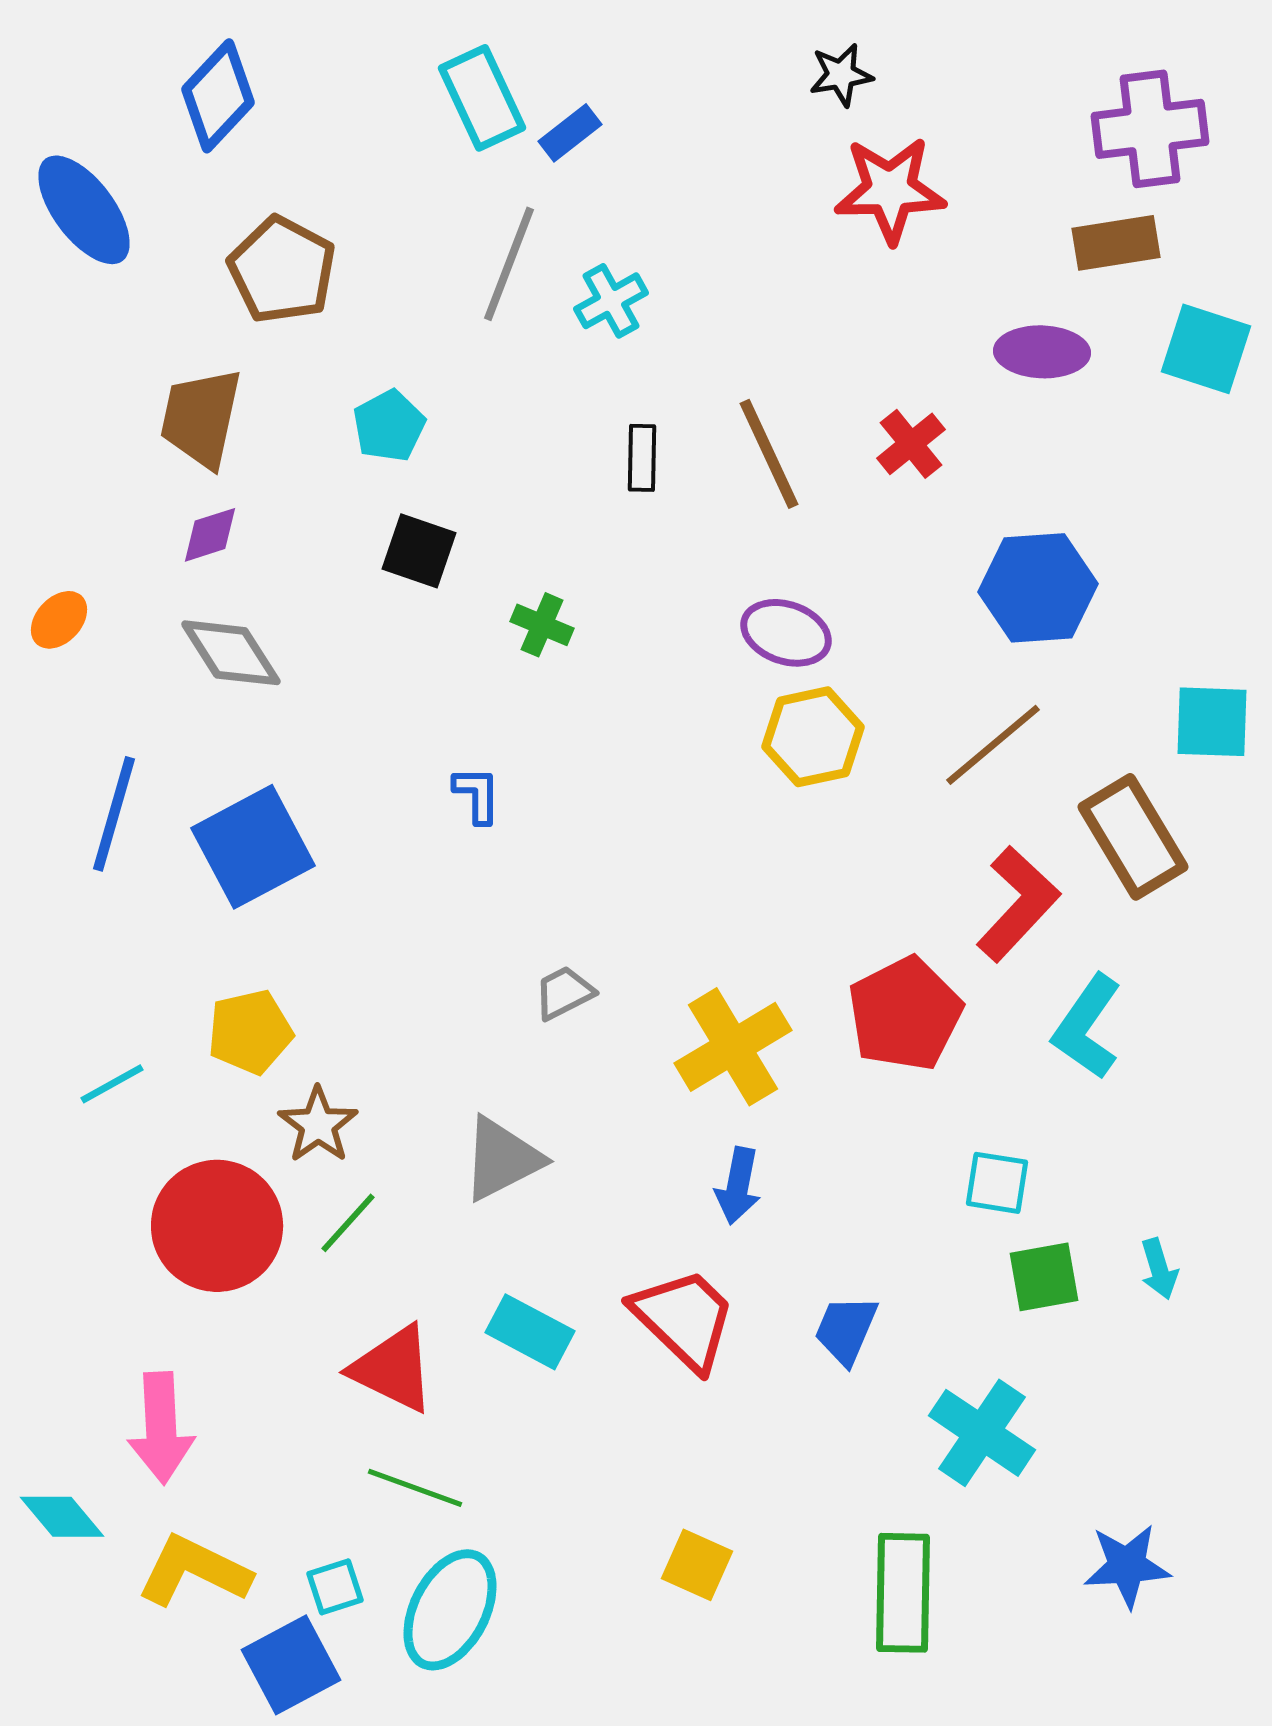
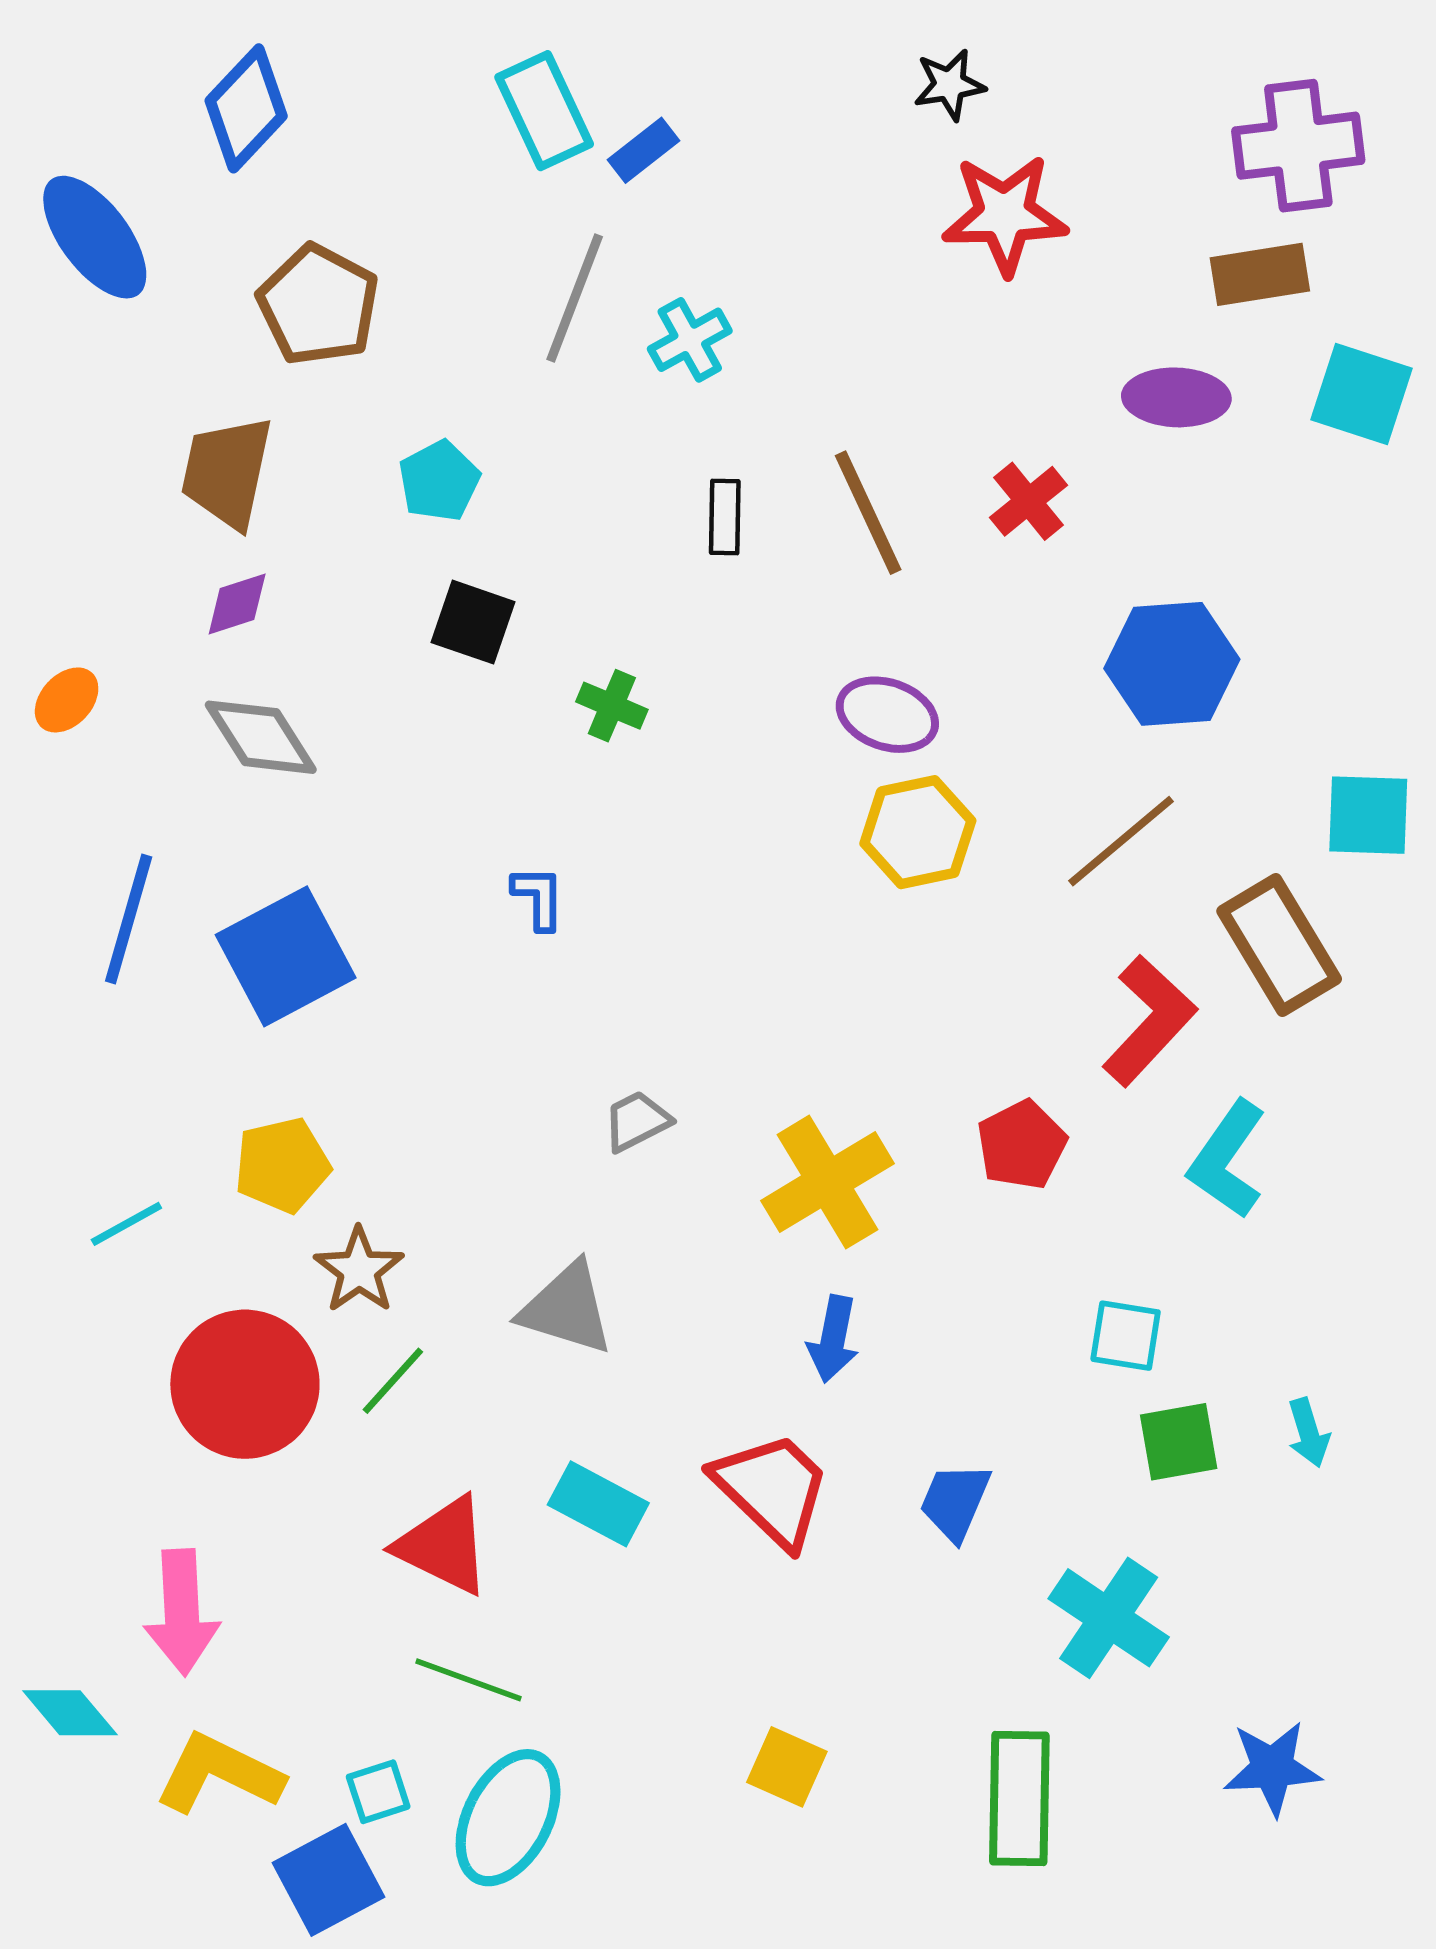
red pentagon: (905, 1014) -> (1022, 1145), size x0.7
gray triangle: (502, 1159) -> (567, 1309), turned 44

